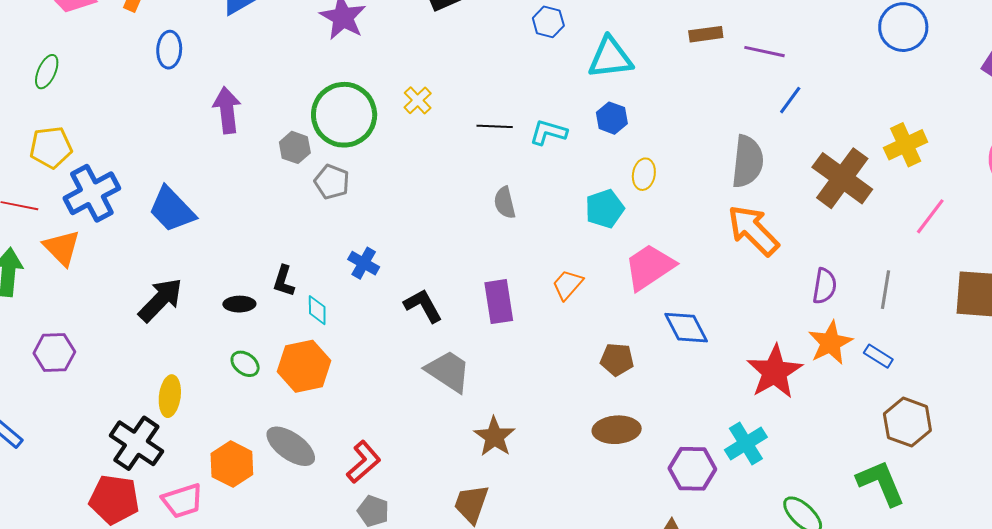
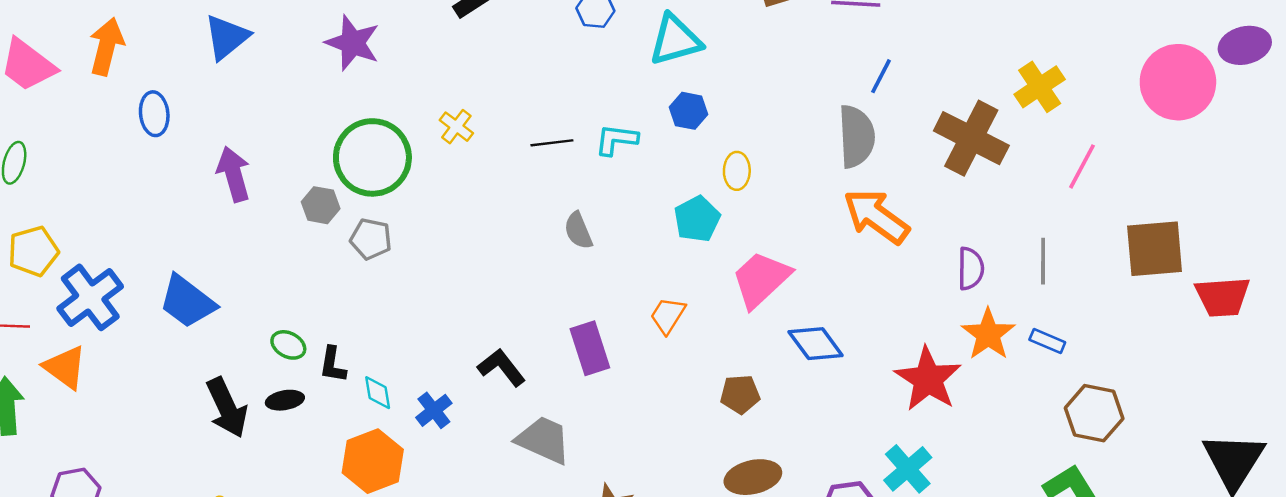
blue line: (790, 100) -> (881, 76), moved
blue cross: (364, 263) -> (434, 410), moved, turned 32
black arrow: (160, 300) -> (227, 408), moved, turned 120
green ellipse: (245, 364) -> (288, 345), moved

